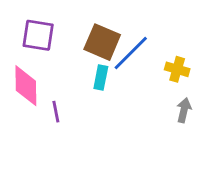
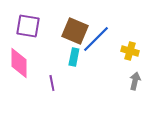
purple line: (56, 112) -> (52, 83), moved

